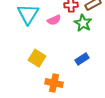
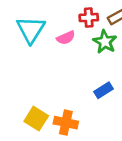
yellow square: (37, 58) -> (36, 119), moved

